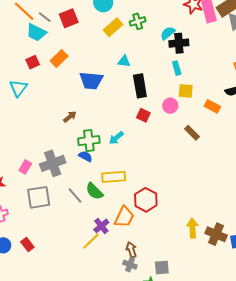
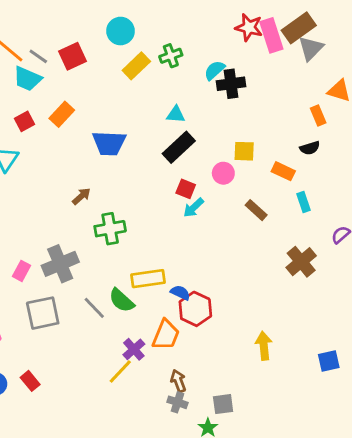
cyan triangle: (124, 61) -> (176, 114), moved
cyan rectangle: (177, 68) -> (303, 202), moved
black rectangle: (140, 86) -> (179, 147), turned 60
cyan arrow: (116, 138) -> (194, 208), moved
blue semicircle: (85, 156) -> (180, 293), moved
brown cross: (216, 234) -> (301, 262), moved, turned 30

